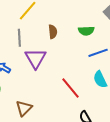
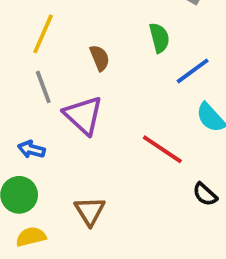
green semicircle: (86, 31) -> (159, 38), turned -84

